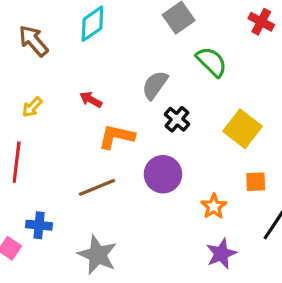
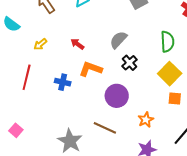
green semicircle: (212, 62) -> (167, 42), moved, turned 35
orange square: (256, 182) -> (175, 99), moved
brown line: (97, 187) -> (105, 128), moved, turned 40
blue cross: (39, 225) -> (63, 82), moved

